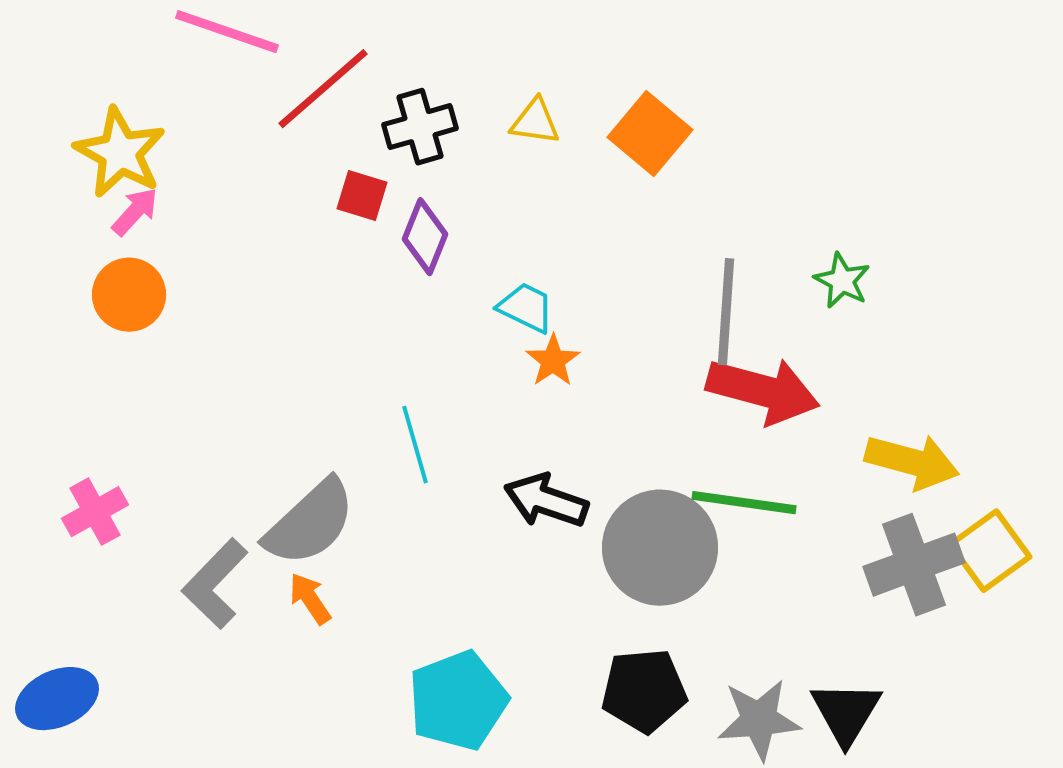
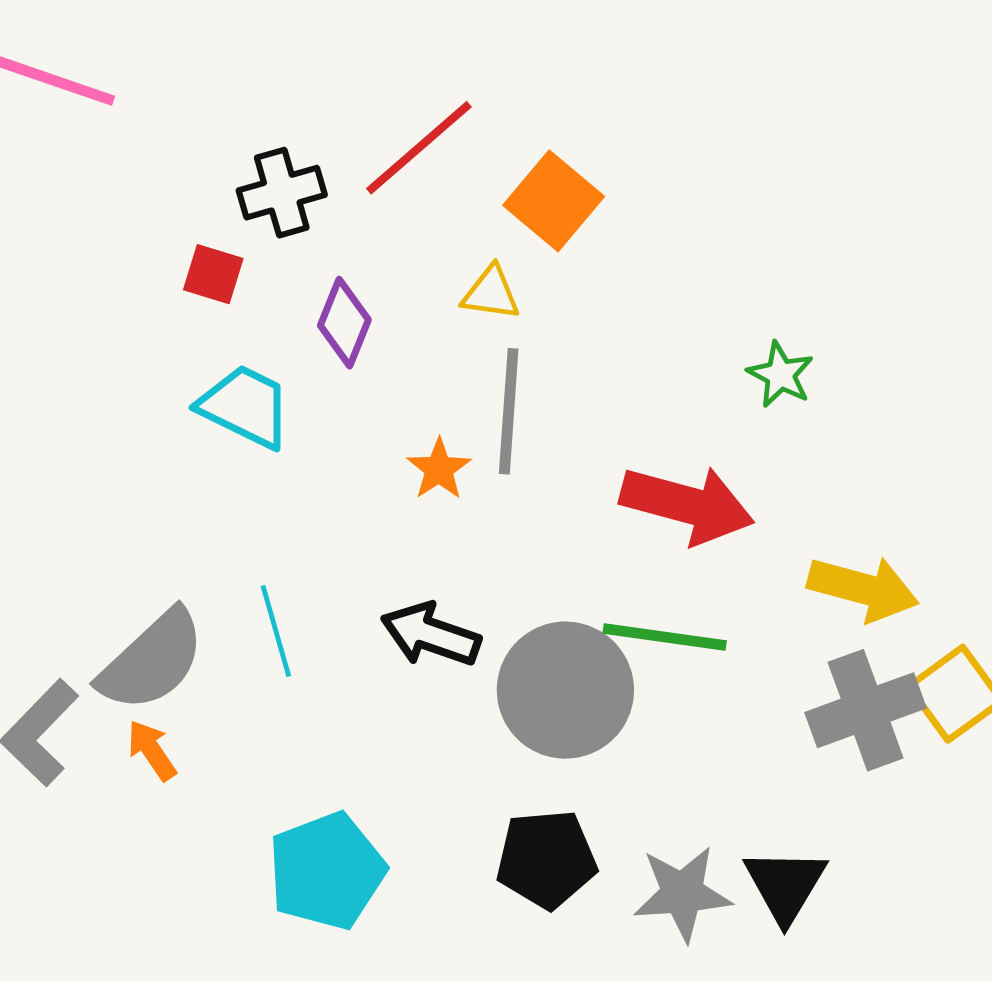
red line: (323, 89) -> (419, 148), moved
yellow triangle: (535, 122) -> (491, 293), moved
purple diamond: (425, 237) -> (344, 323), moved
cyan trapezoid: (526, 308) -> (245, 407), moved, size x1.4
gray line: (726, 312) -> (509, 411), moved
cyan line: (415, 445) -> (276, 631), moved

